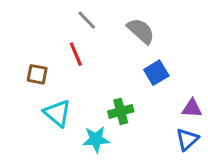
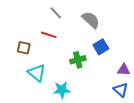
red line: (76, 54) -> (49, 35), turned -49
green cross: (121, 111) -> (78, 60), moved
blue triangle: (187, 139) -> (121, 90), turned -35

